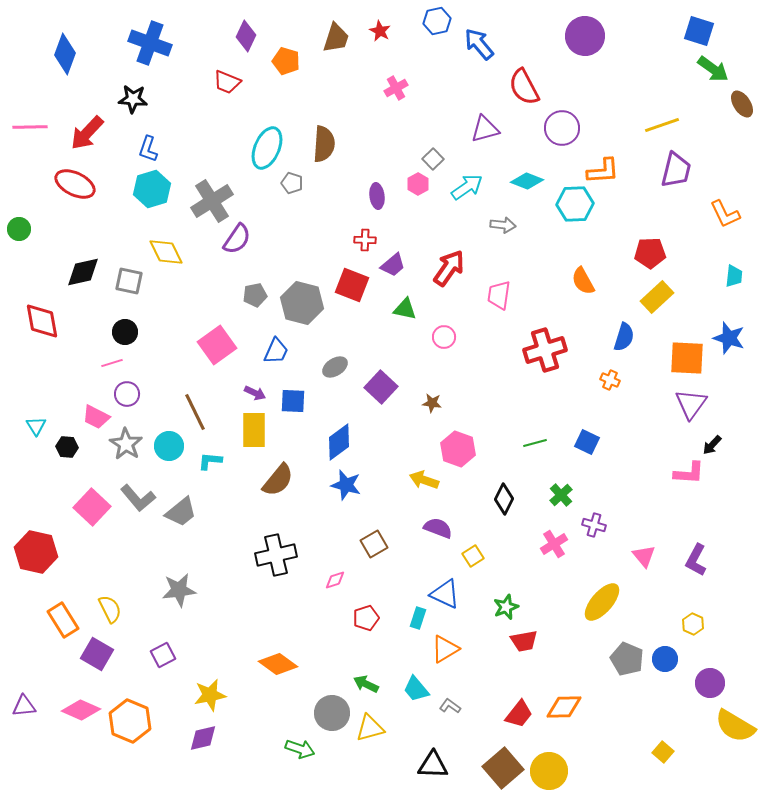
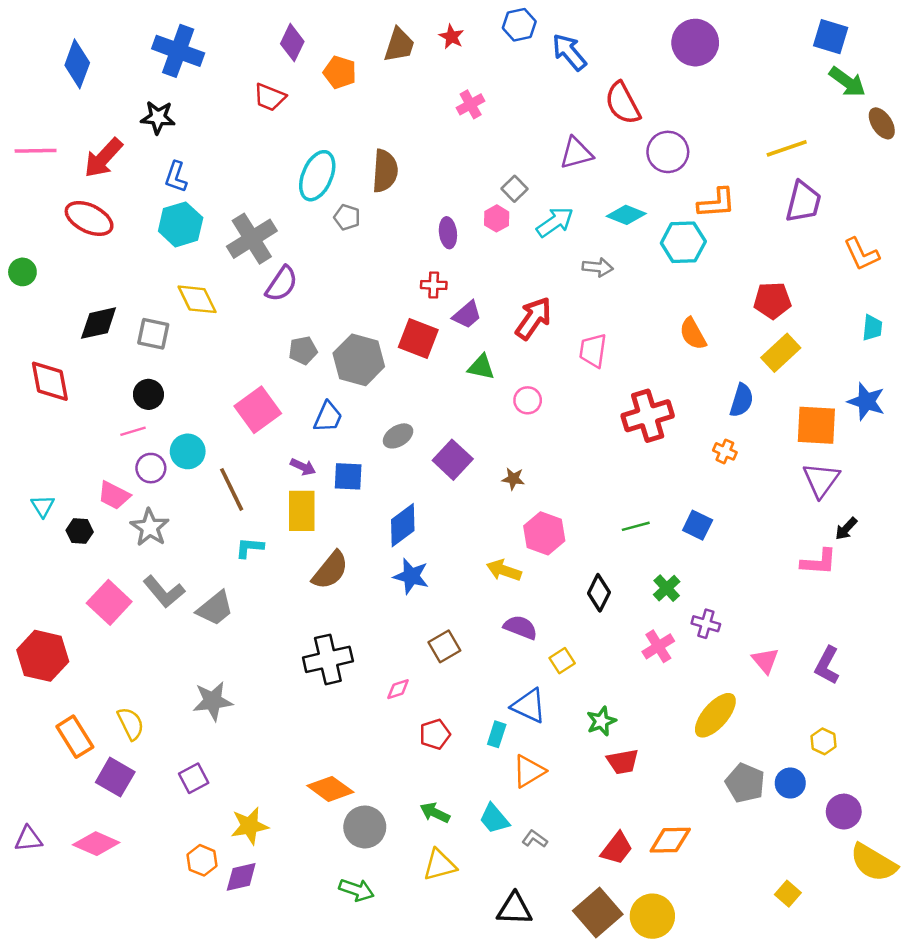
cyan circle: (169, 446) -> (188, 451), moved
gray circle: (332, 713) -> (365, 827), moved
orange hexagon: (130, 721) -> (202, 860), moved, size x0.6

